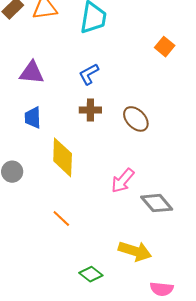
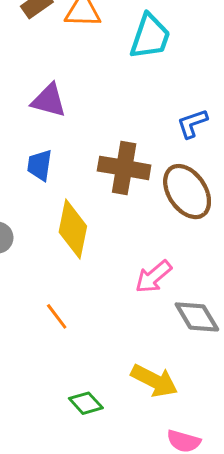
blue L-shape: (89, 74) -> (192, 123), moved
brown cross: (90, 110) -> (124, 168), size x1.6
brown ellipse: (136, 119) -> (187, 192), size x1.4

